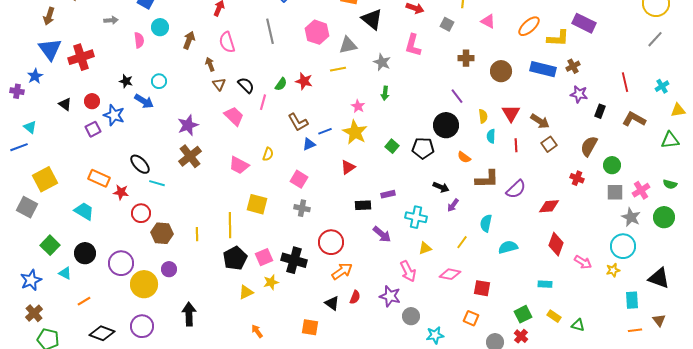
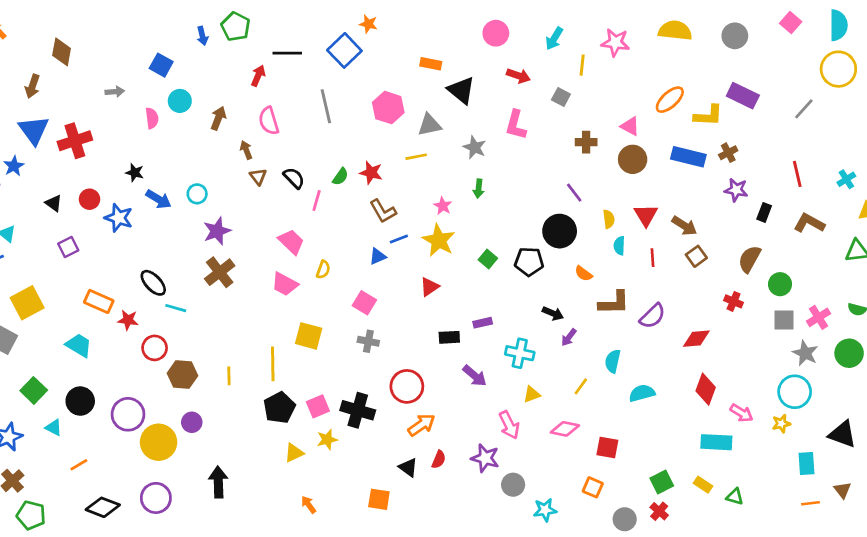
pink triangle: (488, 21) -> (630, 126), moved
gray line: (655, 39) -> (804, 109), moved
cyan circle: (159, 81) -> (197, 194), moved
pink trapezoid: (234, 116) -> (291, 242), moved
brown L-shape: (298, 122) -> (383, 211), moved
purple square: (93, 129) -> (68, 247), moved
cyan rectangle: (545, 284) -> (716, 442), moved, size x1.6

